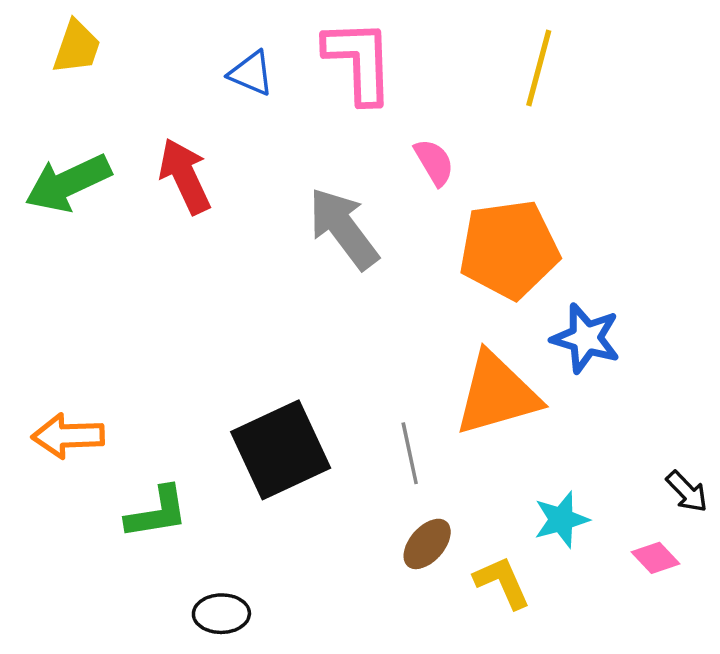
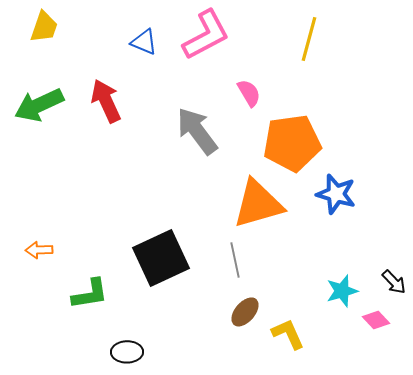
pink L-shape: (359, 61) -> (206, 35), turned 64
orange triangle: (497, 394) -> (258, 204), moved
orange arrow: (68, 436) -> (39, 250), size x0.7
cyan star: (561, 520) -> (342, 291), moved

